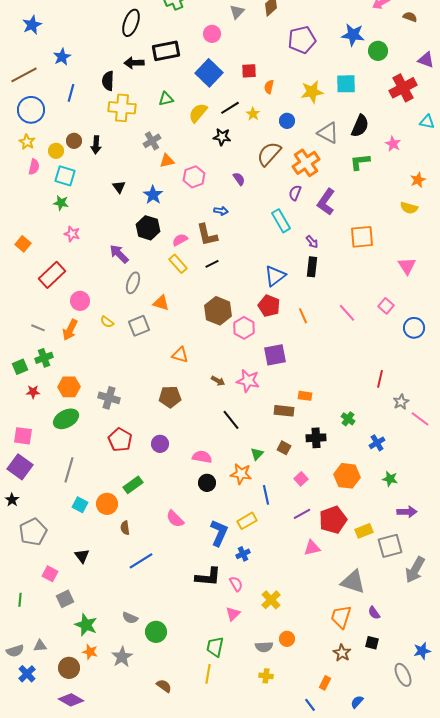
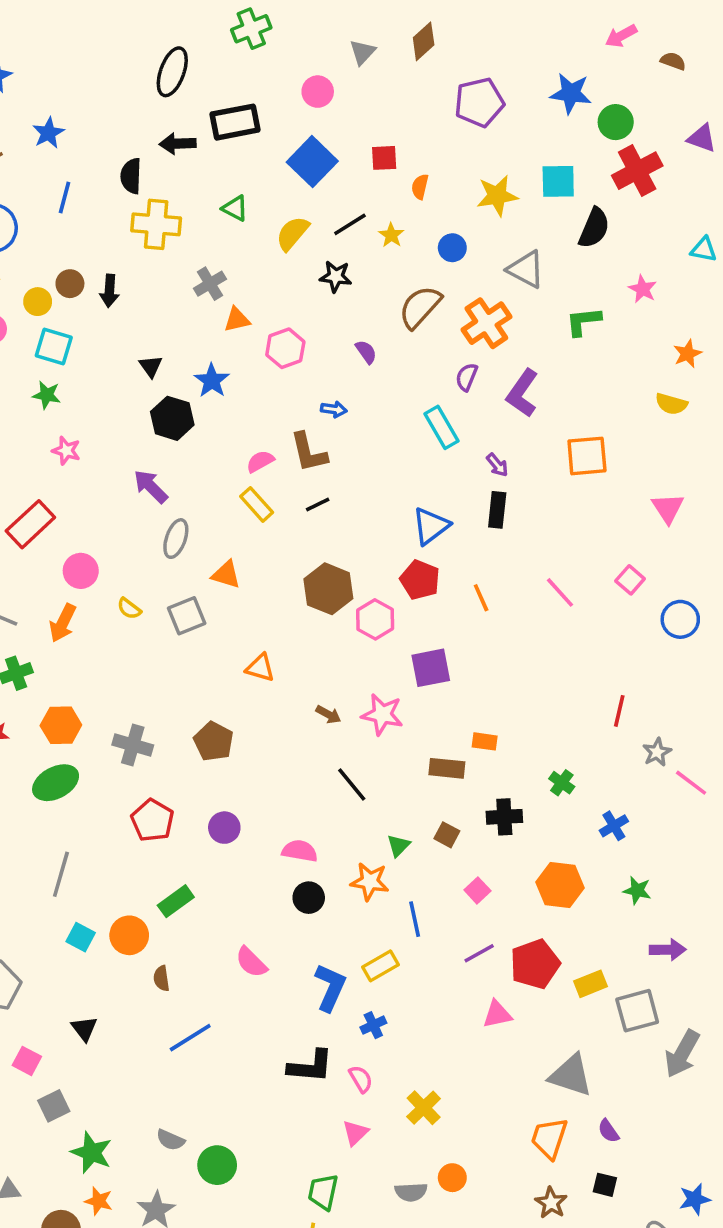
red cross: (403, 88) -> (637, 171), moved
green triangle: (166, 99) -> (235, 208), turned 42
black semicircle: (360, 126) -> (594, 228), moved
black hexagon: (148, 228) -> (172, 418), moved
brown pentagon: (170, 397) -> (214, 741), moved, turned 30

